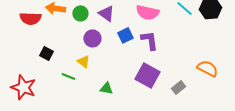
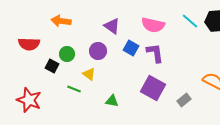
green circle: (80, 13) -> (67, 54), moved
red semicircle: (30, 18) -> (29, 44), moved
blue square: (125, 35) -> (131, 48), turned -35

